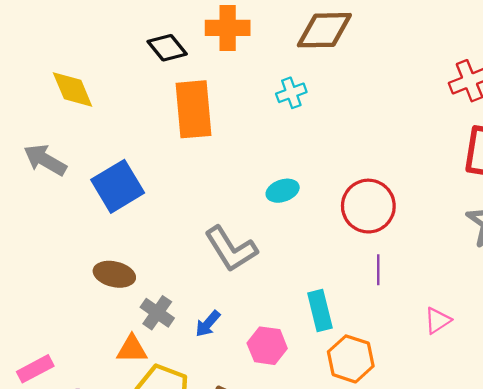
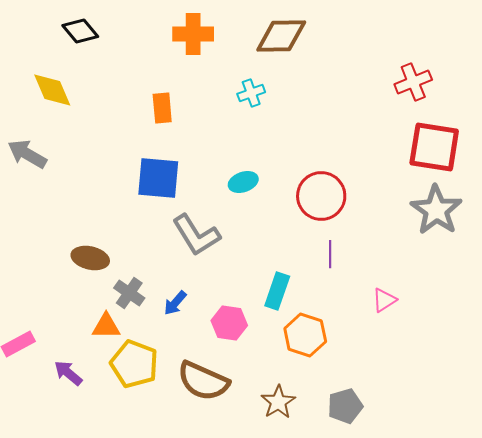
black diamond: (167, 48) -> (80, 31), moved
orange rectangle: (194, 109) -> (162, 108), size x0.6
blue square: (118, 186) -> (158, 178), moved, turned 36
cyan rectangle: (320, 311) -> (277, 291), turned 33

